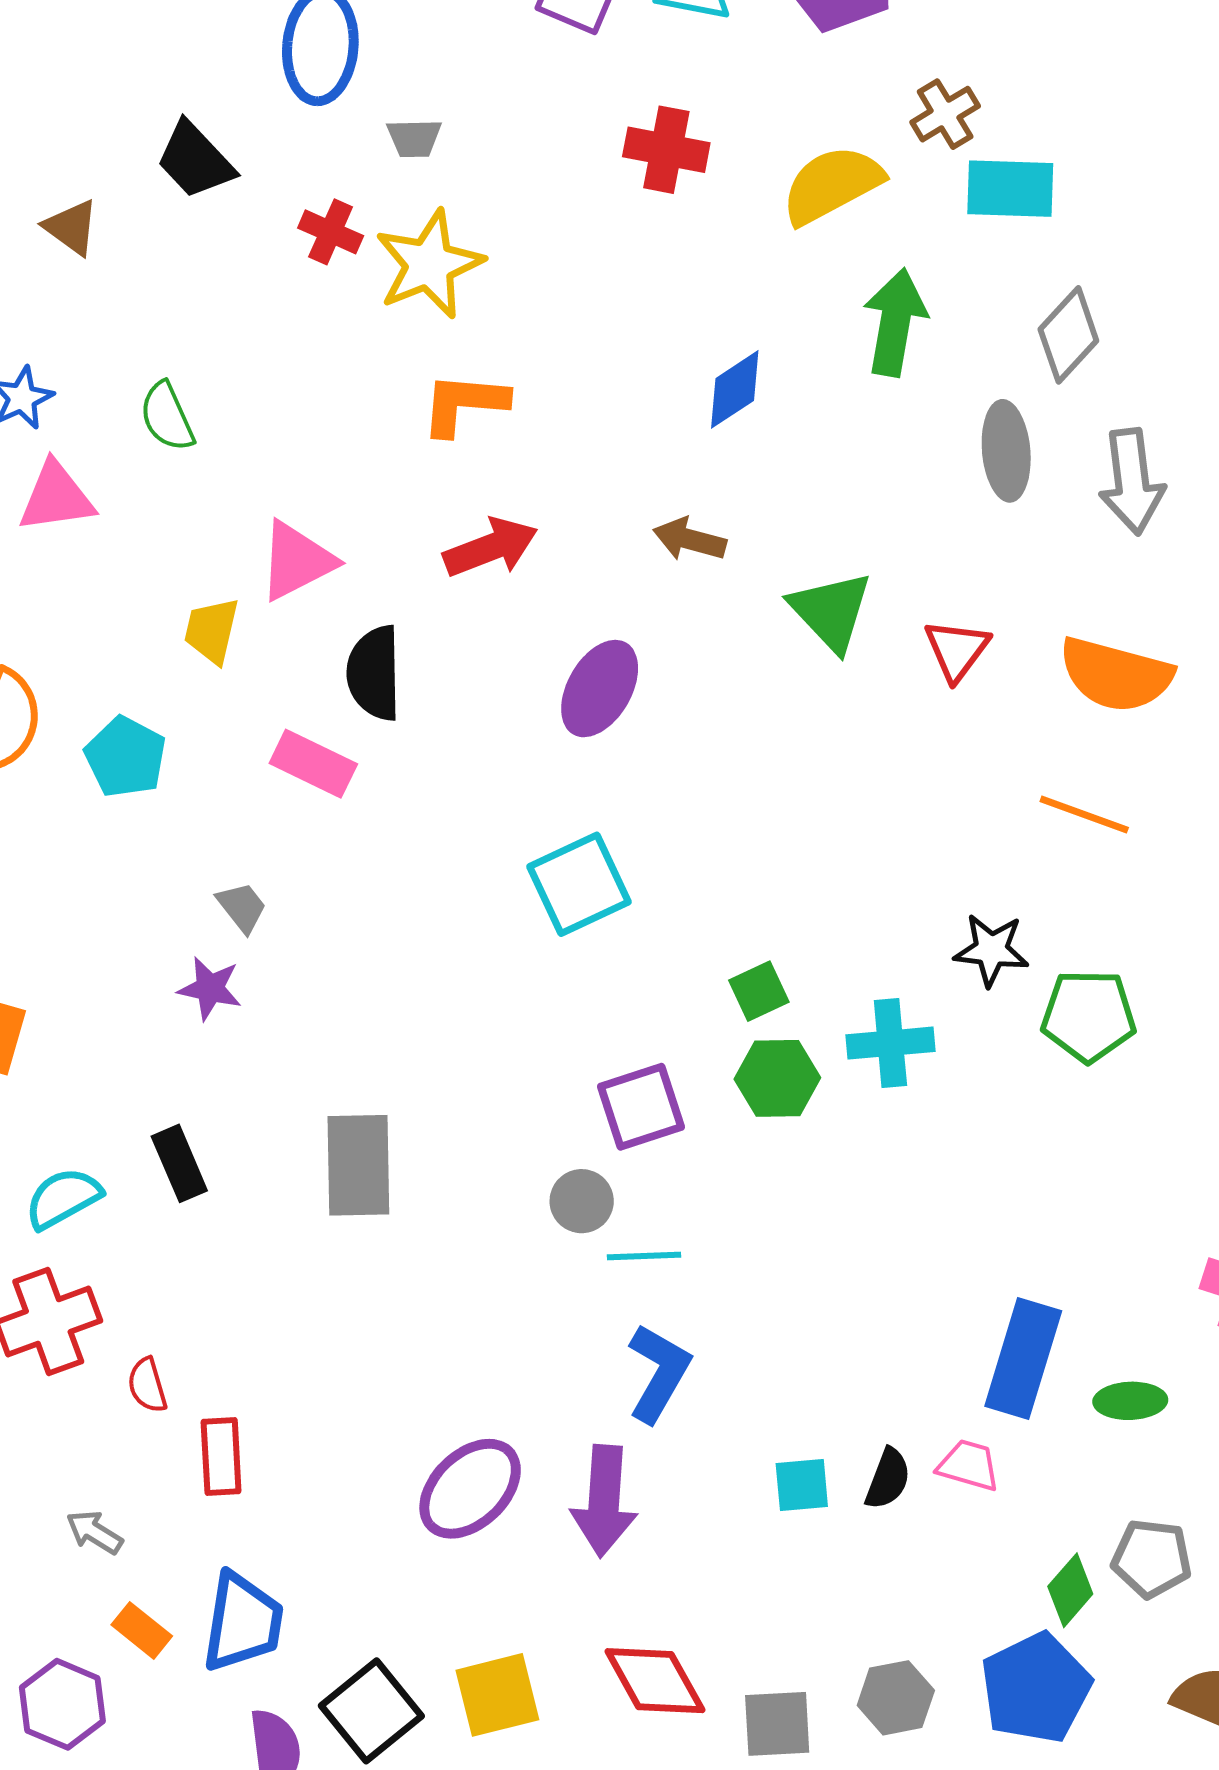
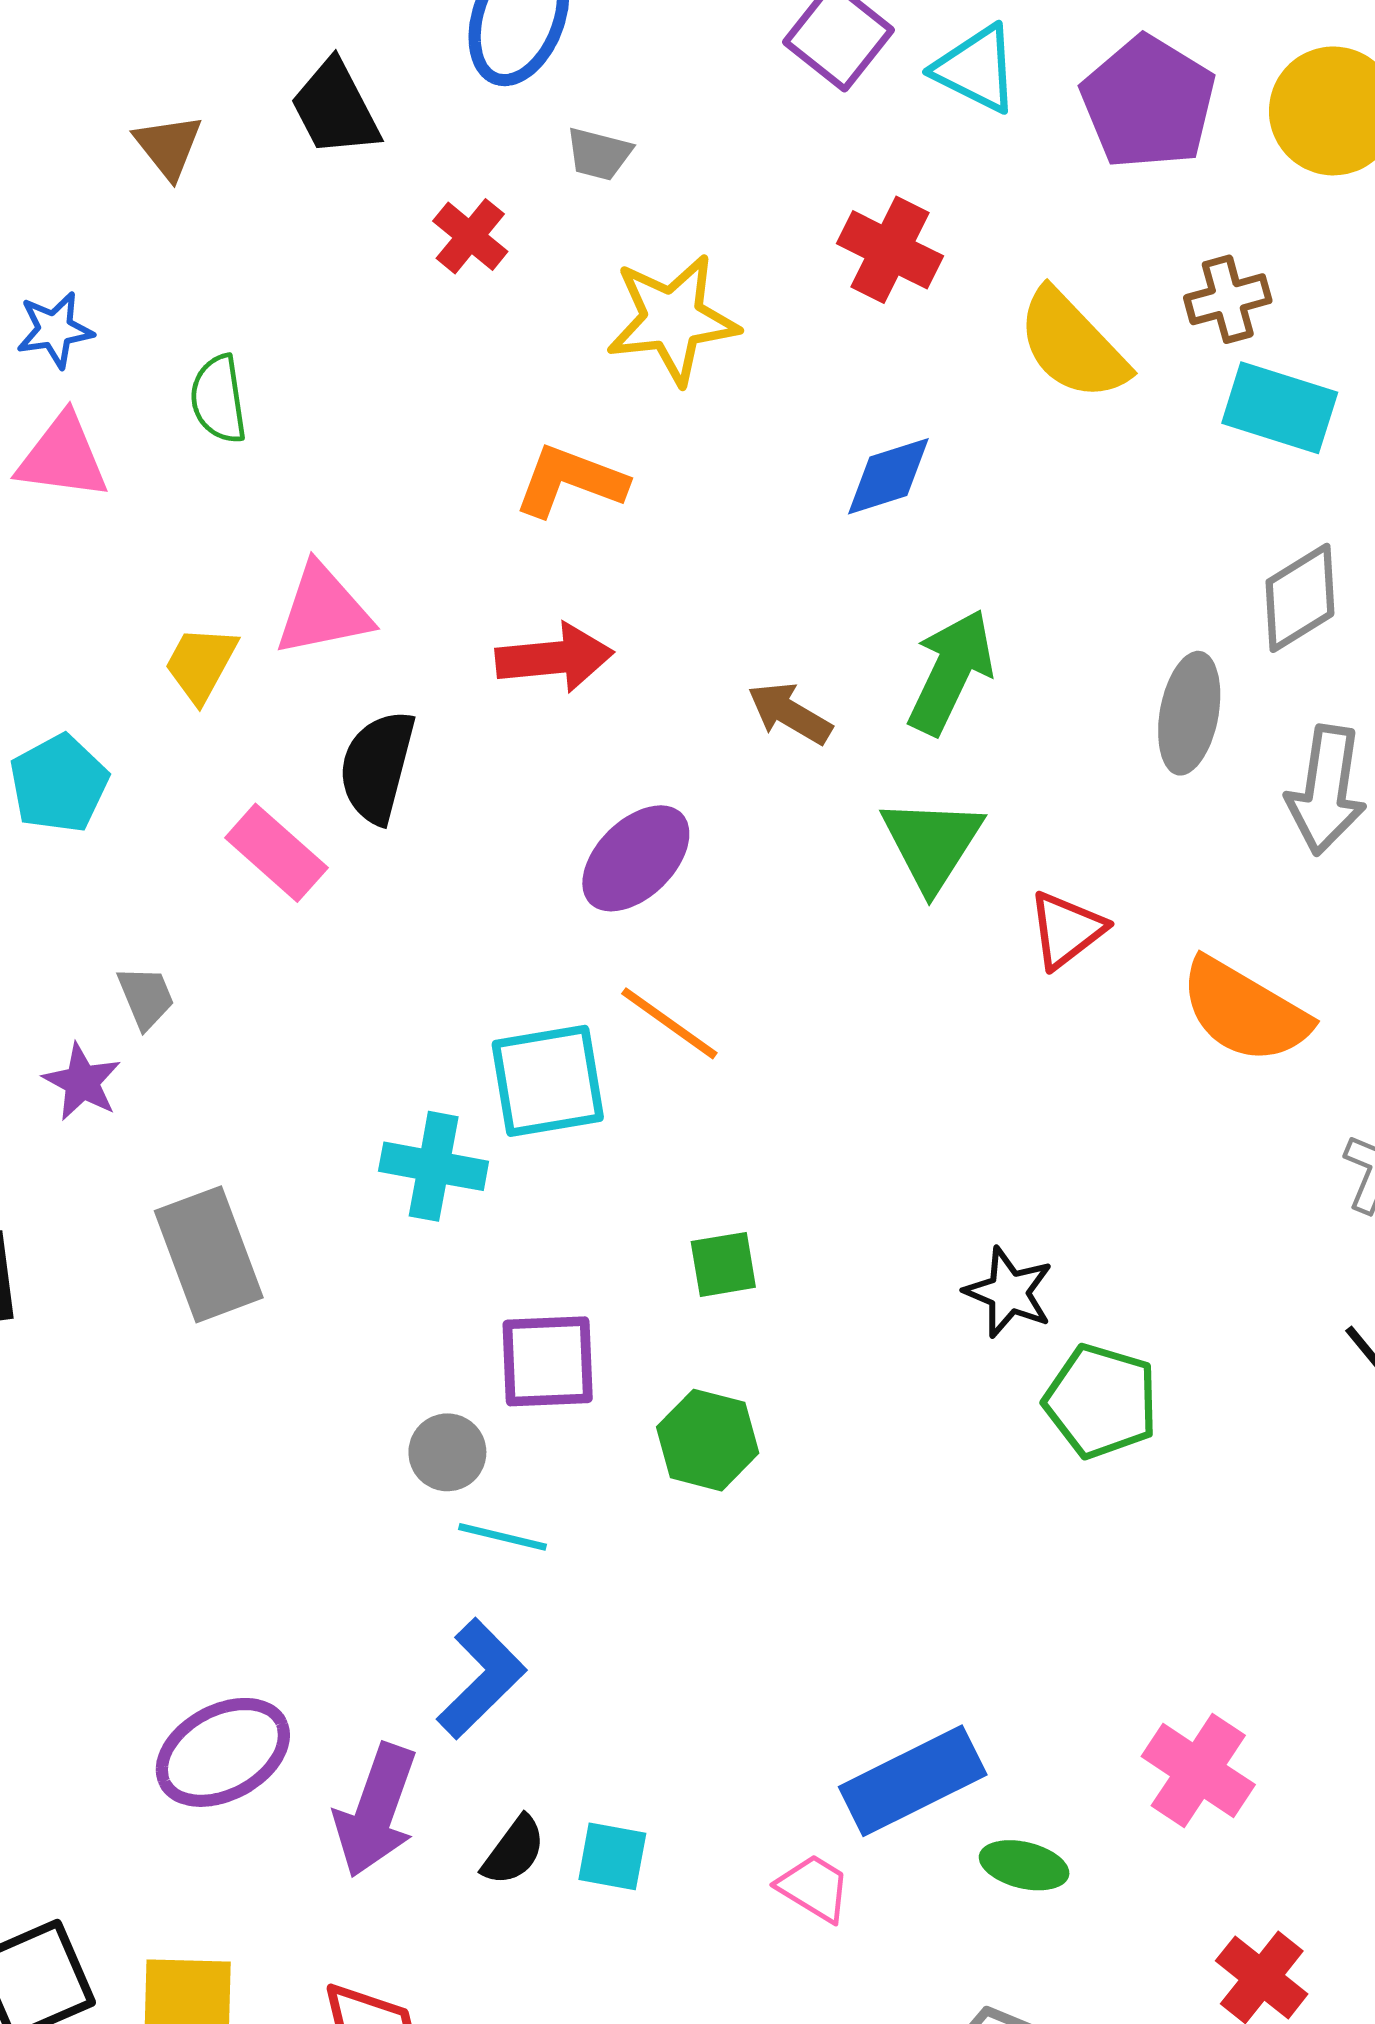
yellow semicircle: (832, 185) -> (1072, 345), turned -121
yellow star: (429, 264) -> (673, 319), moved
green arrow: (895, 322) -> (951, 672), moved
blue diamond: (735, 389) -> (888, 476), moved
orange line: (1084, 814) -> (669, 1023), moved
cyan cross: (890, 1043) -> (434, 1166), moved
green hexagon: (777, 1078) -> (708, 1440), moved
gray rectangle: (358, 1165) -> (209, 1254), moved, turned -35
blue rectangle: (1023, 1358) -> (913, 1781), turned 31
black semicircle: (888, 1479) -> (514, 1851), moved

